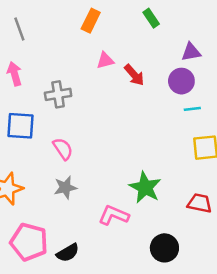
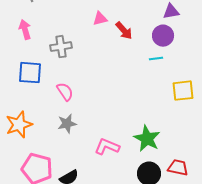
cyan line: (192, 109) -> (156, 59), moved
green star: (145, 187) -> (147, 139), moved
red trapezoid: (200, 203) -> (178, 168), moved

